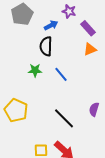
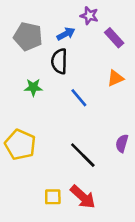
gray pentagon: (22, 14) -> (28, 36), moved, turned -30
orange triangle: (90, 49) -> (115, 78), moved
green star: (35, 70) -> (33, 87), moved

